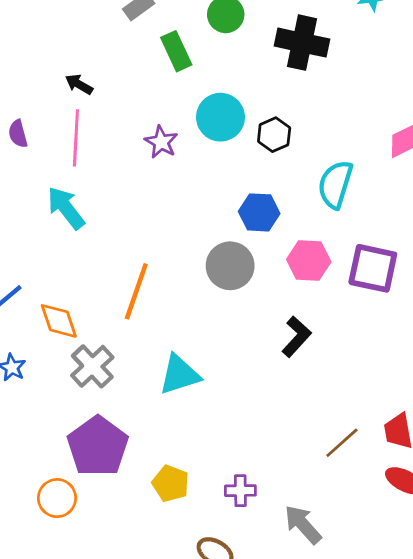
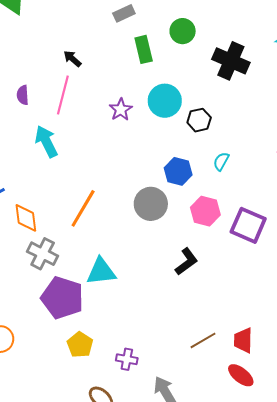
purple semicircle: (18, 134) -> (23, 95), moved
cyan semicircle: (335, 184) -> (221, 161), moved, size x0.6
gray cross: (92, 366) -> (43, 254), turned -32
purple pentagon: (98, 446) -> (62, 298), moved, turned -30

